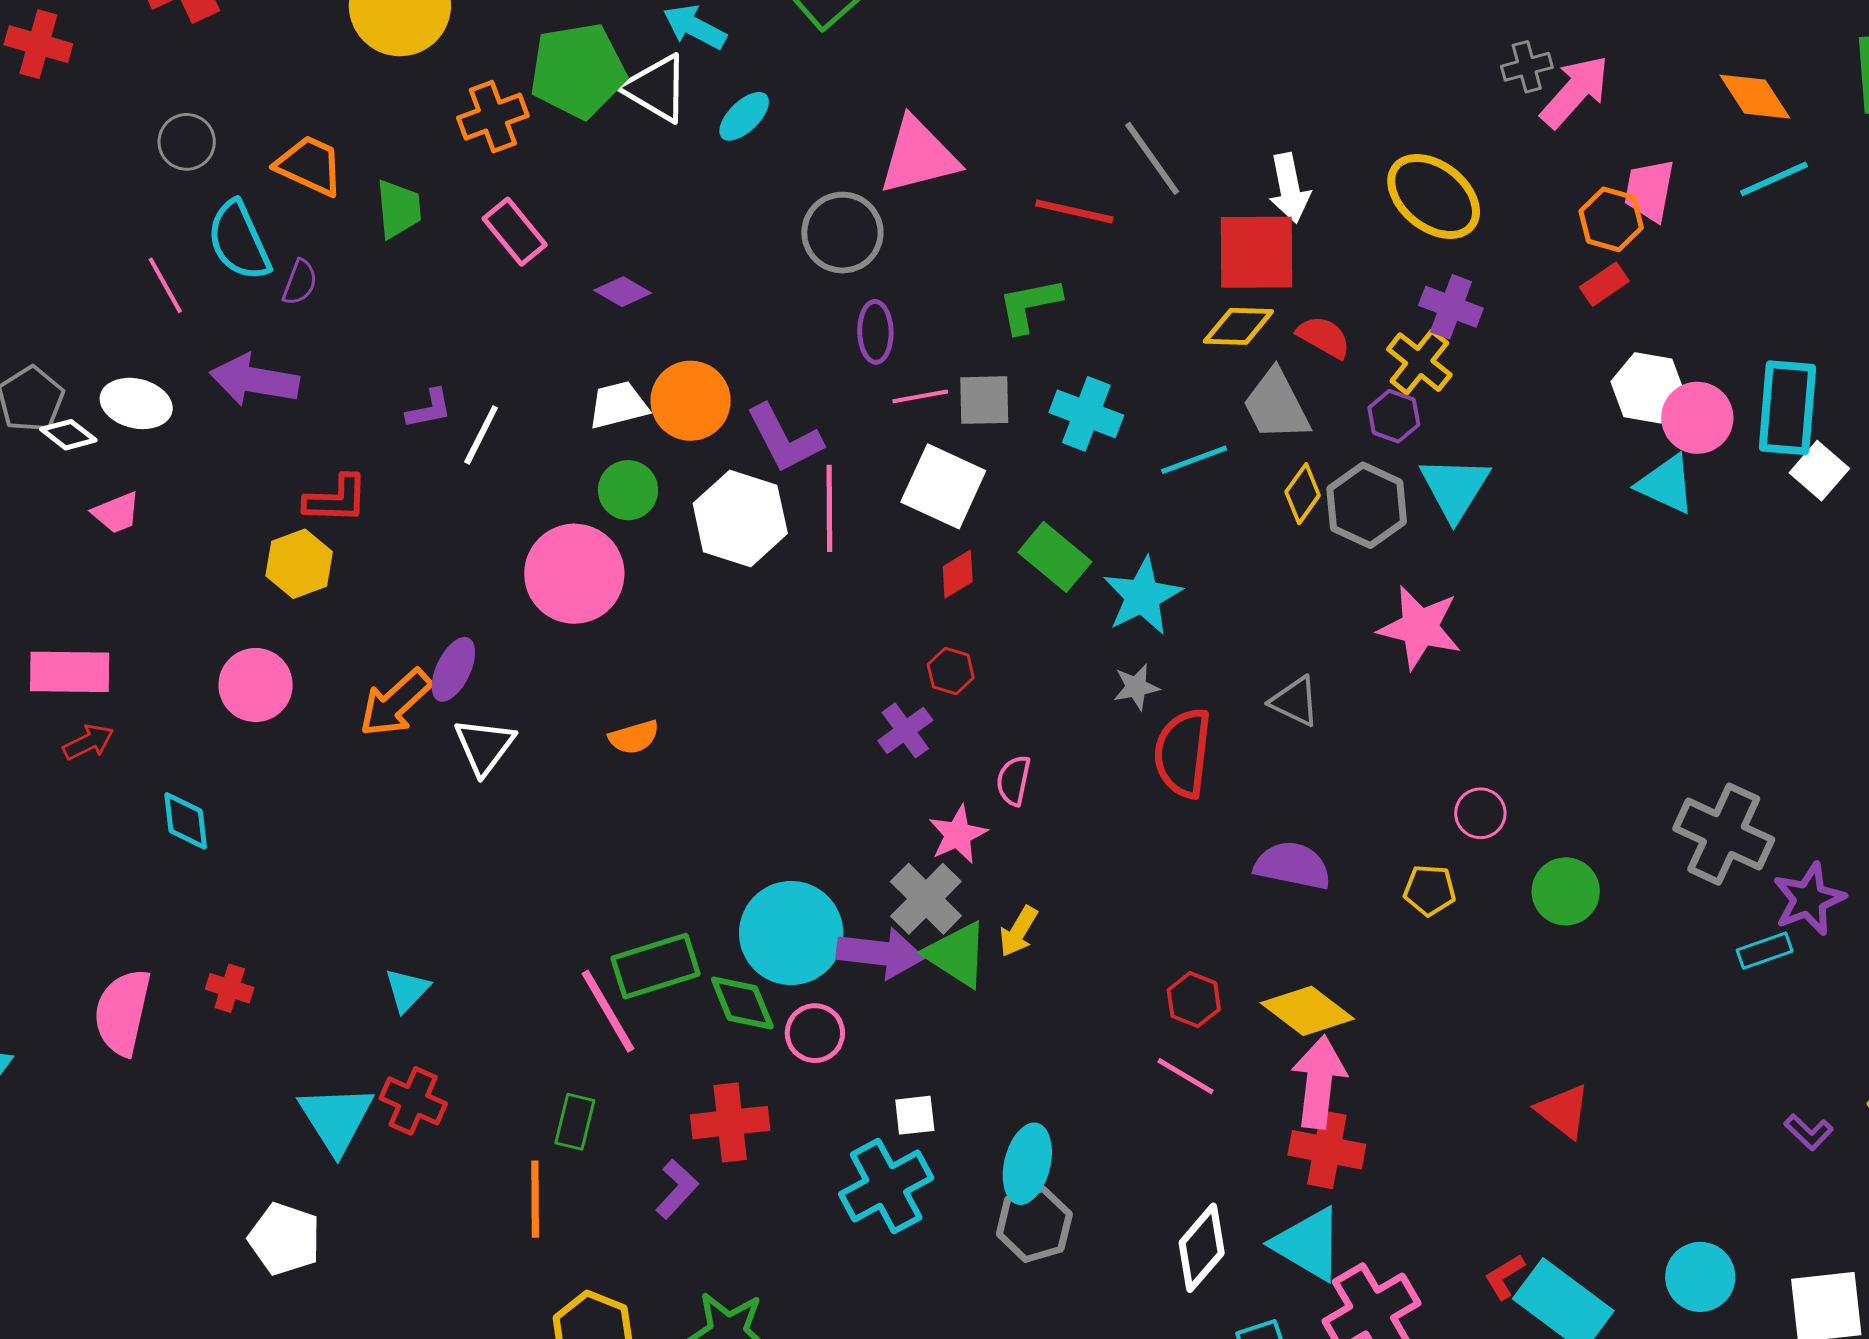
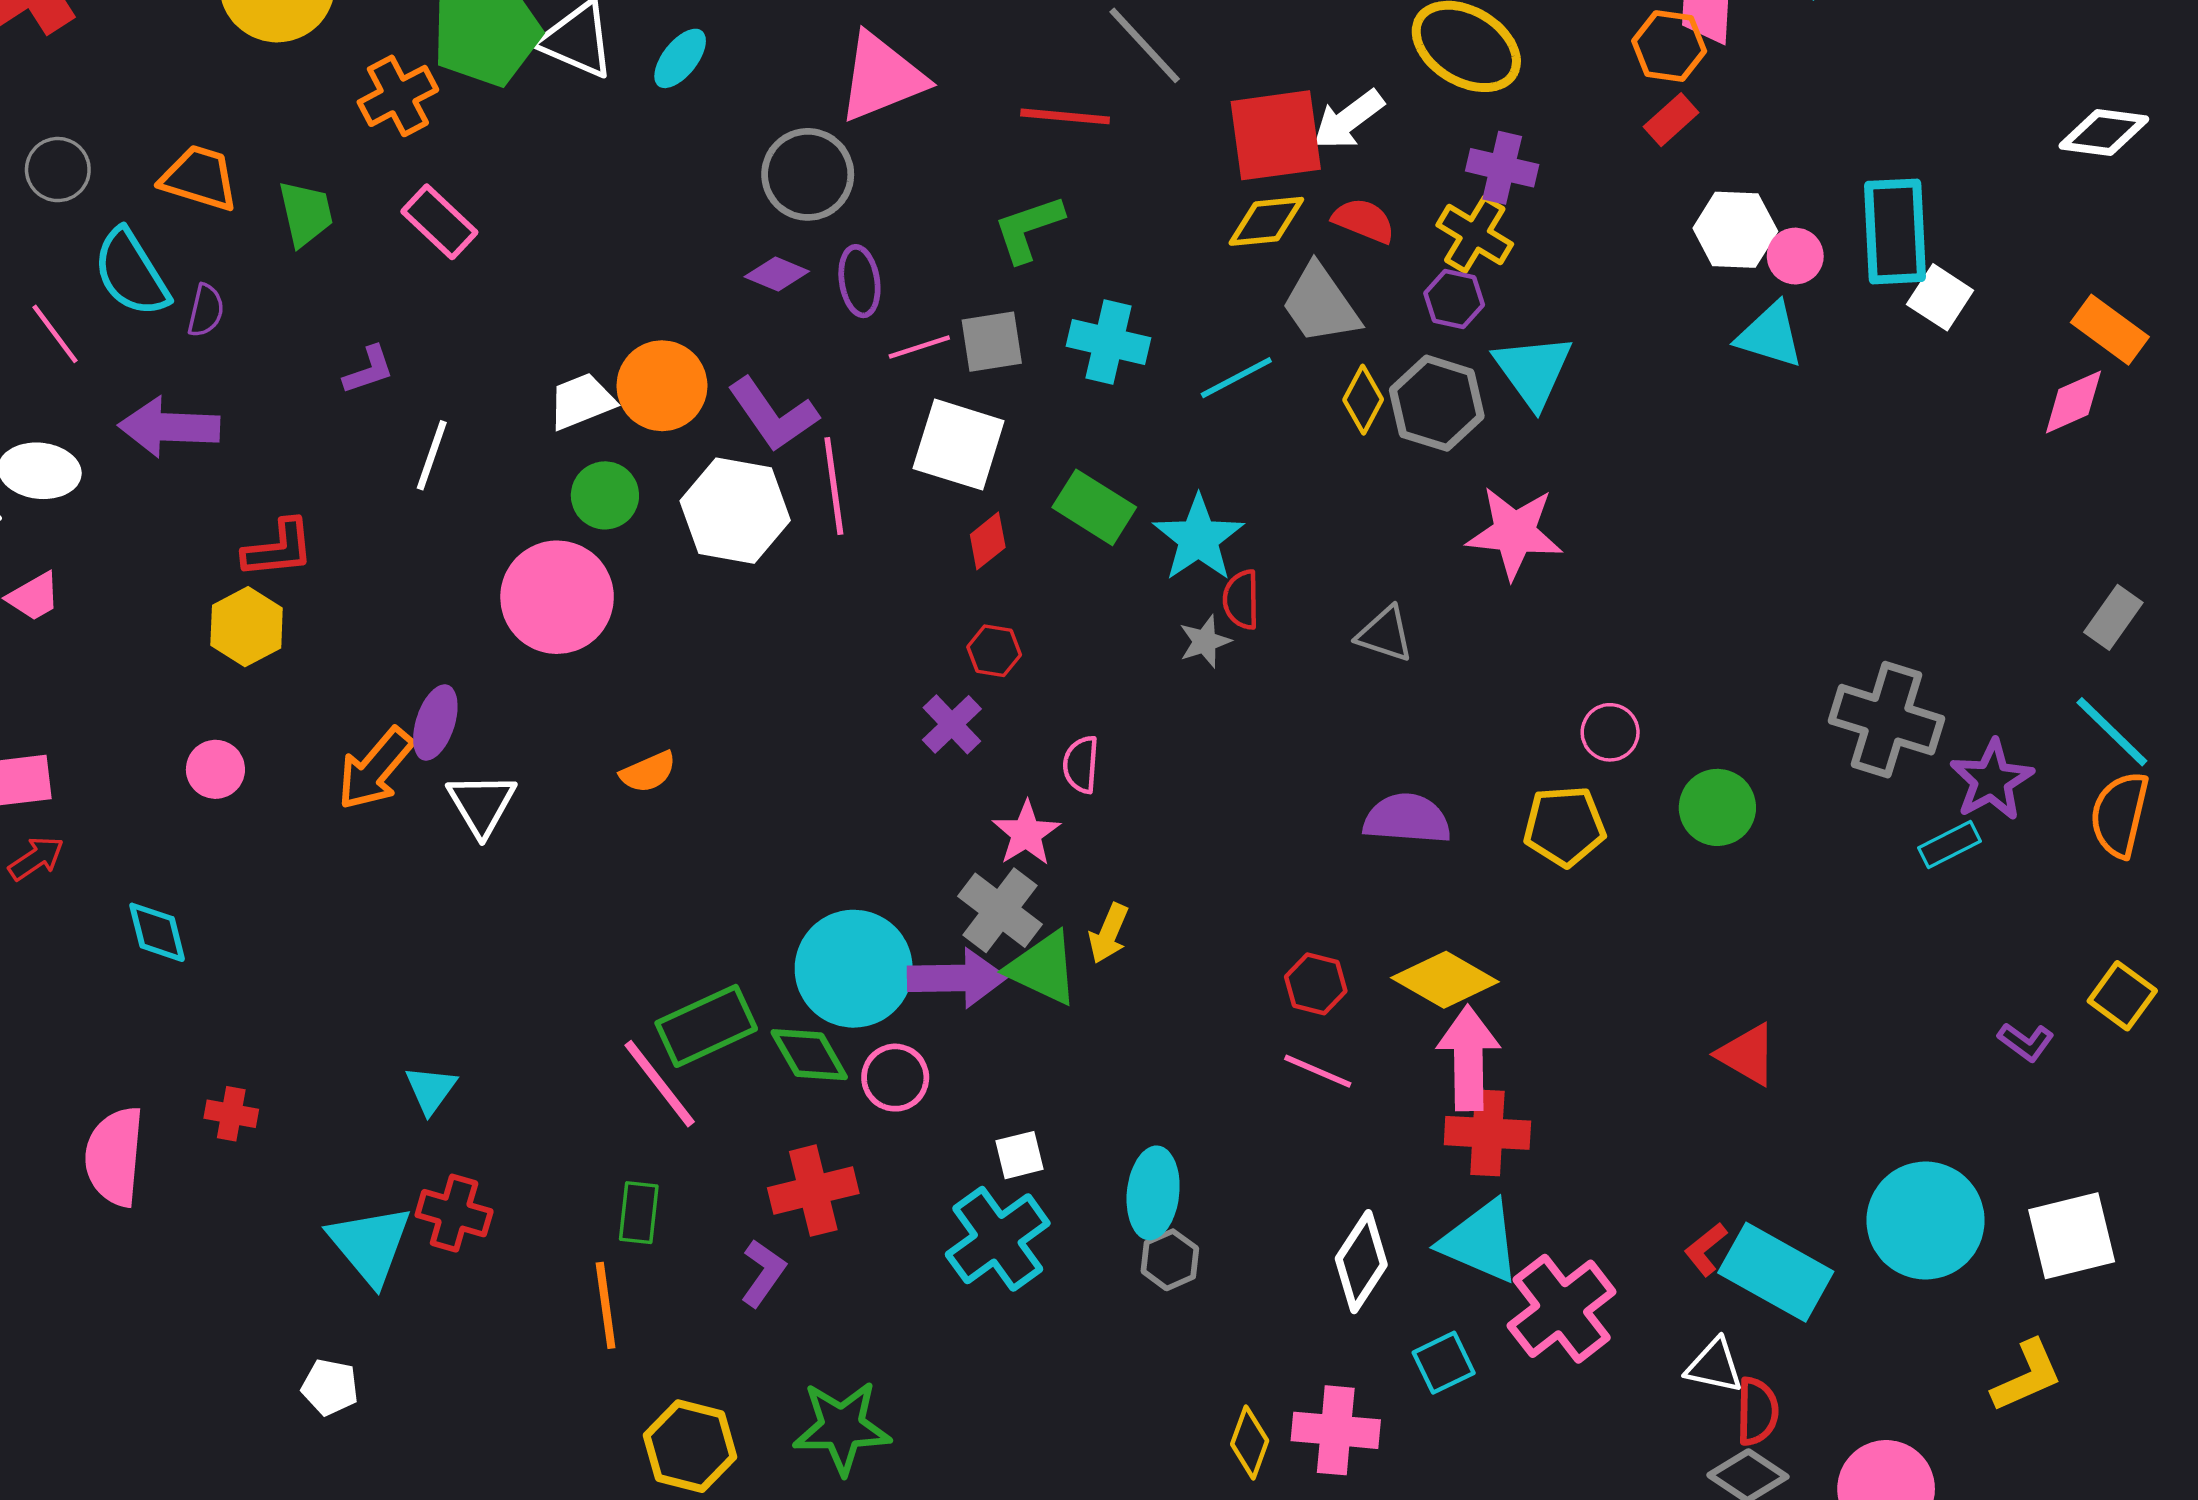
white arrow: (1289, 188) -> (1348, 120), moved, turned 72
purple diamond: (623, 292) -> (777, 274), moved
purple L-shape: (429, 409) -> (369, 370), moved
pink circle: (1697, 418) -> (1795, 256), size x0.7
pink circle: (256, 685) -> (215, 769), size x0.7
red semicircle: (1183, 753) -> (1241, 600), moved, size x0.6
yellow pentagon: (1430, 890) -> (1564, 826), size x1.4
gray hexagon: (1034, 1224) -> (1170, 1260), size x0.7
white pentagon: (285, 1239) -> (330, 1387), size x0.7
cyan circle: (1700, 1277) -> (1926, 1221), size x1.5

